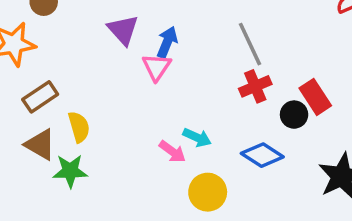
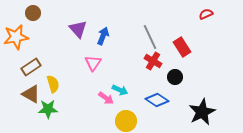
pink triangle: (157, 67) -> (93, 63), moved
red cross: (255, 86) -> (153, 61), turned -36
red rectangle: (315, 97) -> (182, 47), moved

